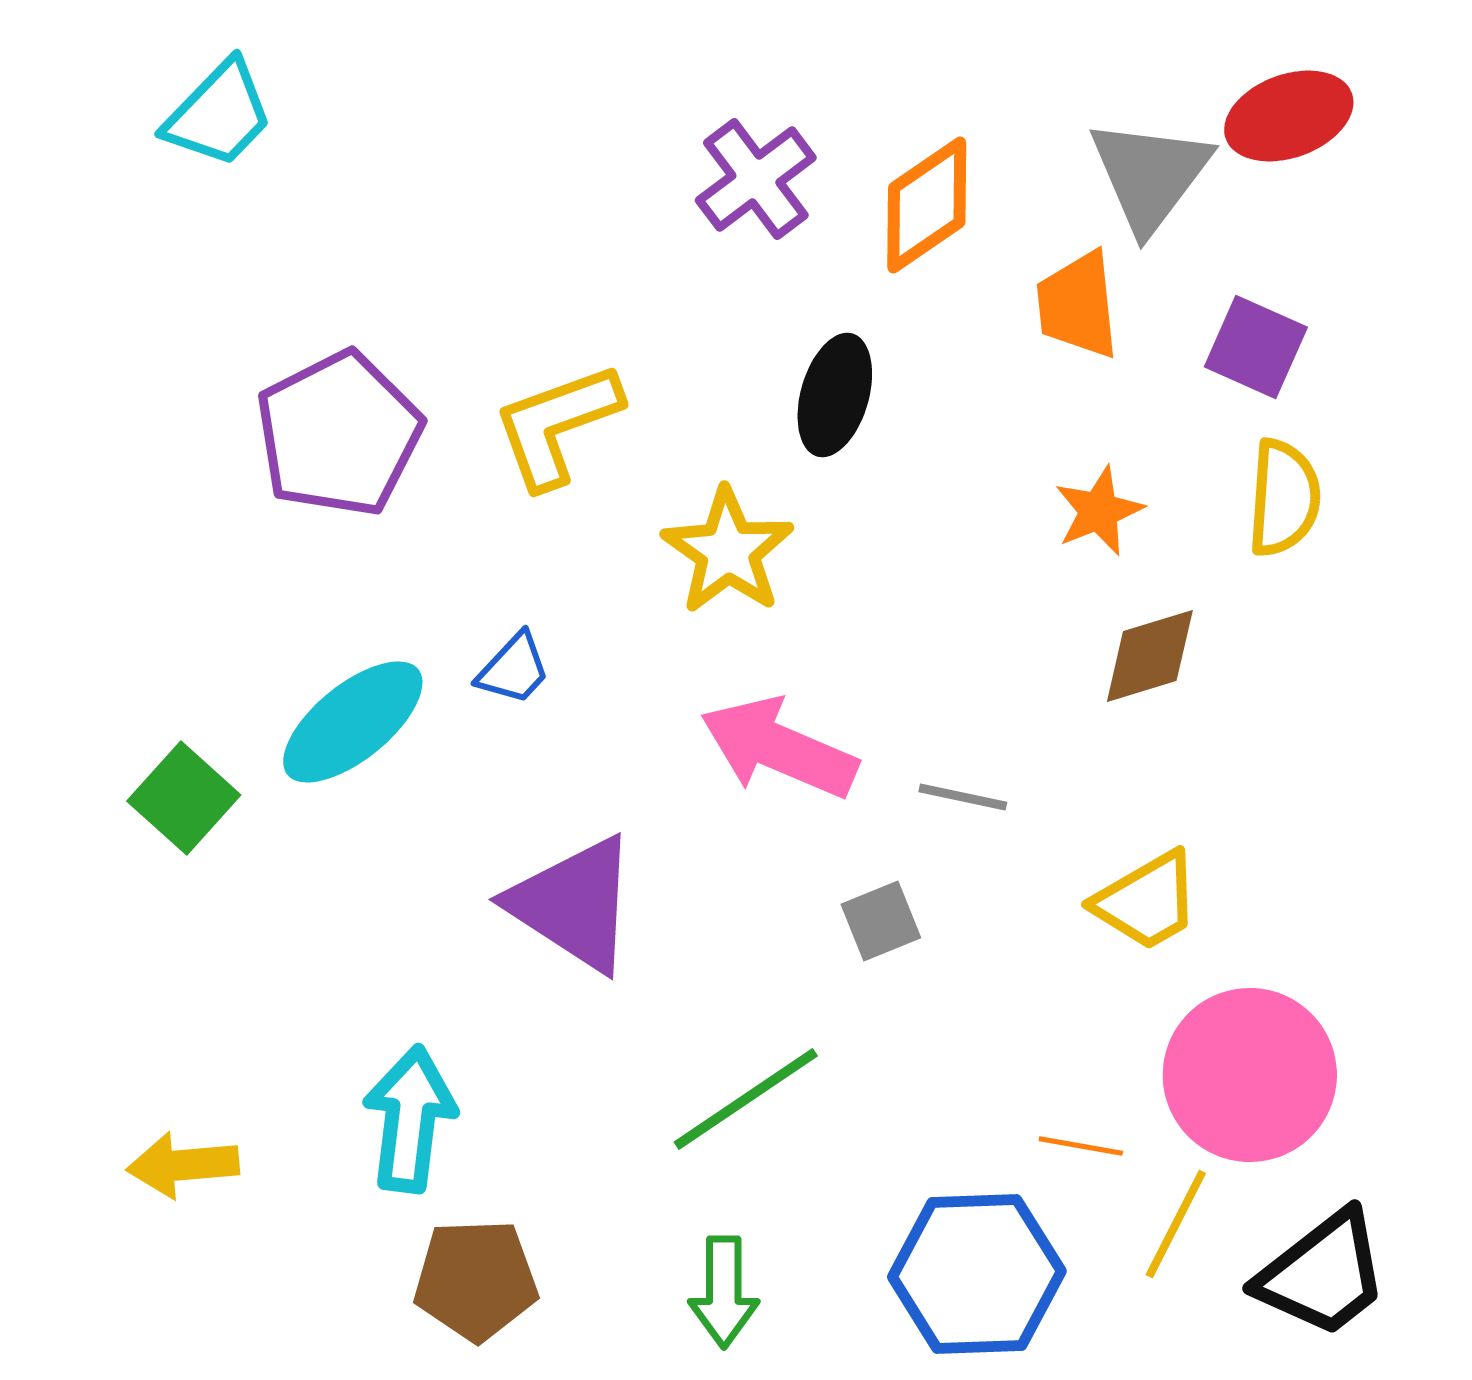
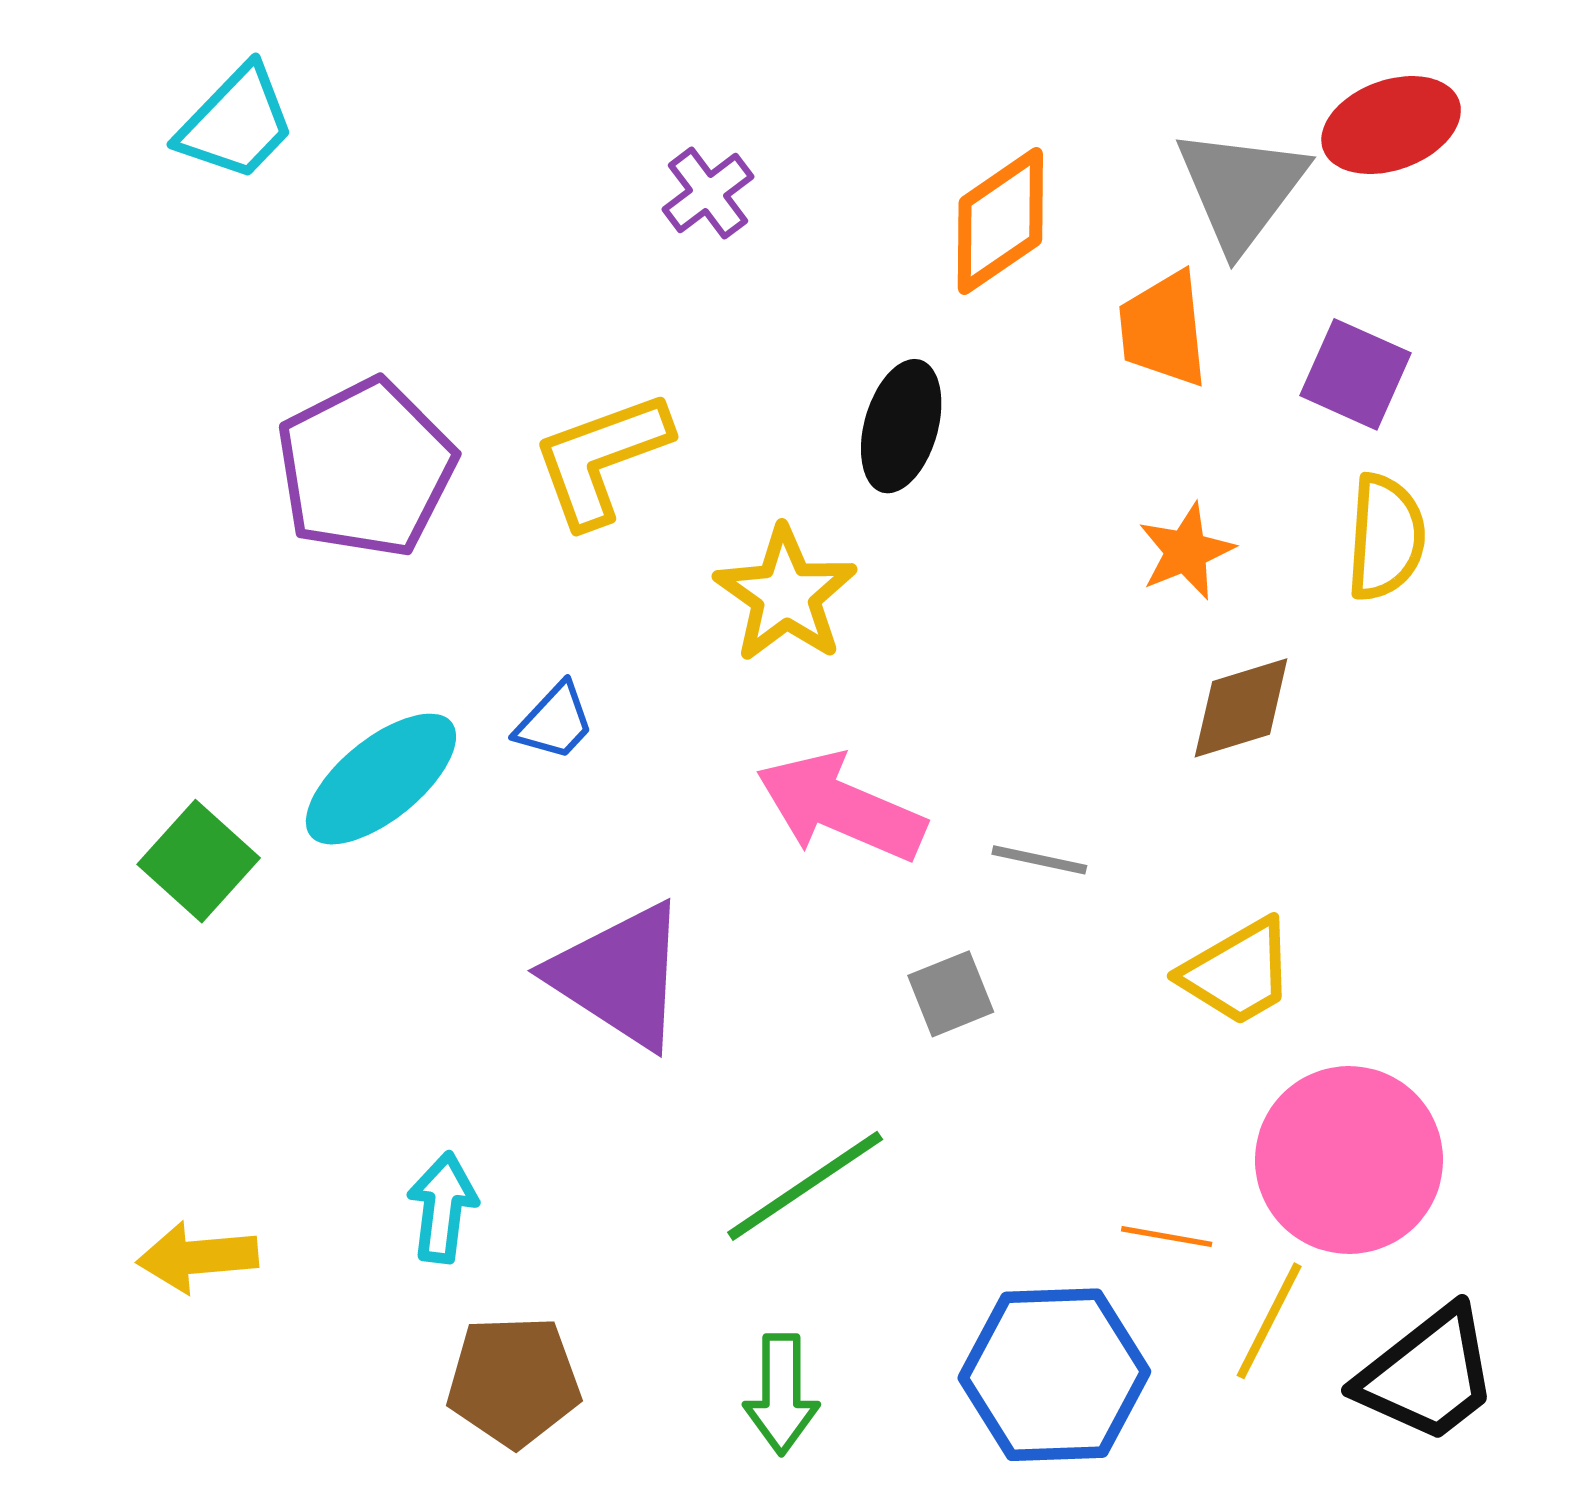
purple cross: (756, 179) -> (708, 193), moved, size x0.7
cyan arrow: (410, 1119) -> (442, 1207), size x0.7

